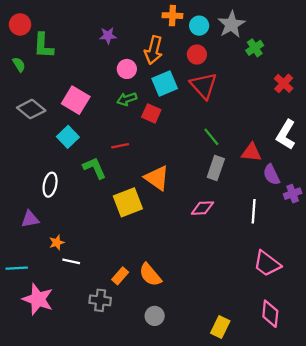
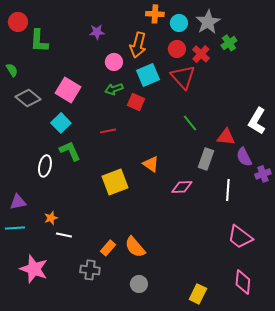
green semicircle: (19, 65) -> (12, 70), moved
red cross: (284, 83) -> (201, 54), moved
green L-shape: (95, 168) -> (70, 151), moved
gray rectangle: (216, 168) -> (206, 159), moved
orange triangle: (157, 178) -> (151, 164), moved, size x0.7
purple triangle: (30, 219) -> (18, 202), moved
cyan line: (17, 268) -> (15, 228), moved

